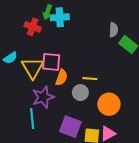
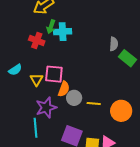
yellow triangle: (33, 68) -> (36, 80), size x0.6
yellow line: (90, 79) -> (94, 103), moved
gray circle: (80, 93) -> (74, 98), moved
orange circle: (109, 104) -> (121, 111), moved

